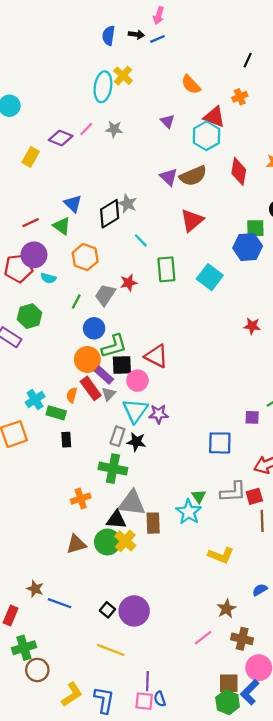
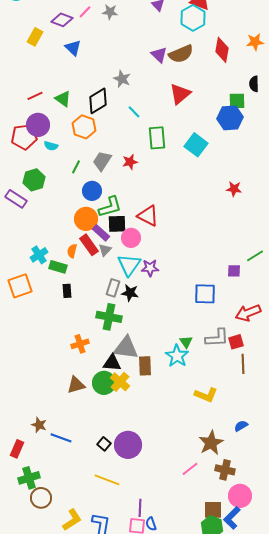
blue triangle: (73, 204) -> (73, 48), moved
black diamond: (110, 214) -> (98, 101), moved
red star: (129, 283) -> (130, 162), moved
brown star: (226, 609) -> (211, 443), size x1.4

